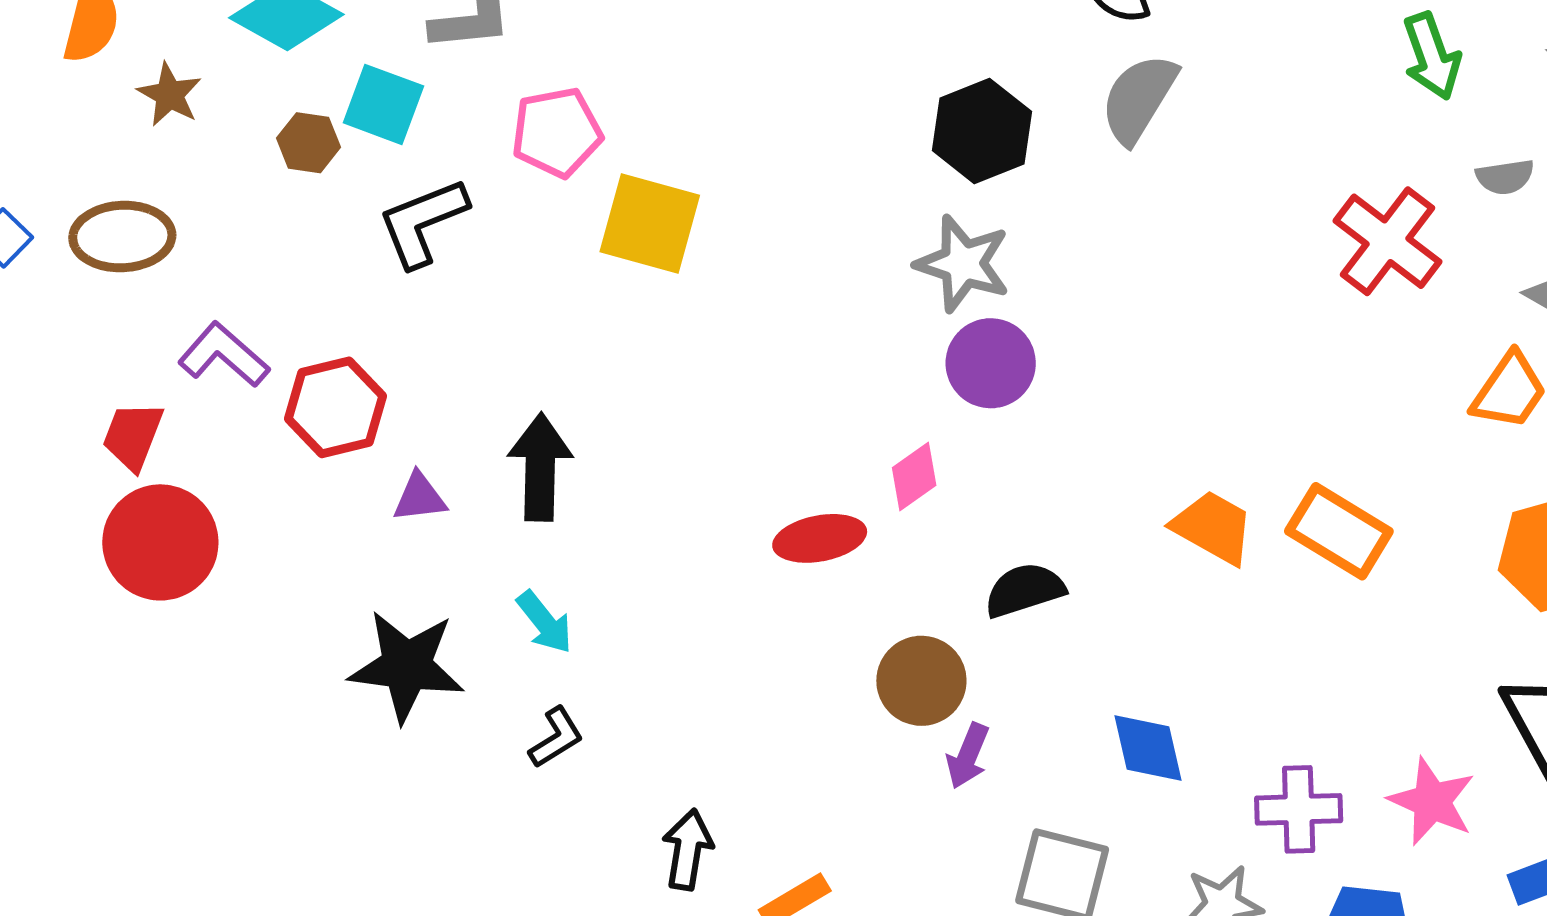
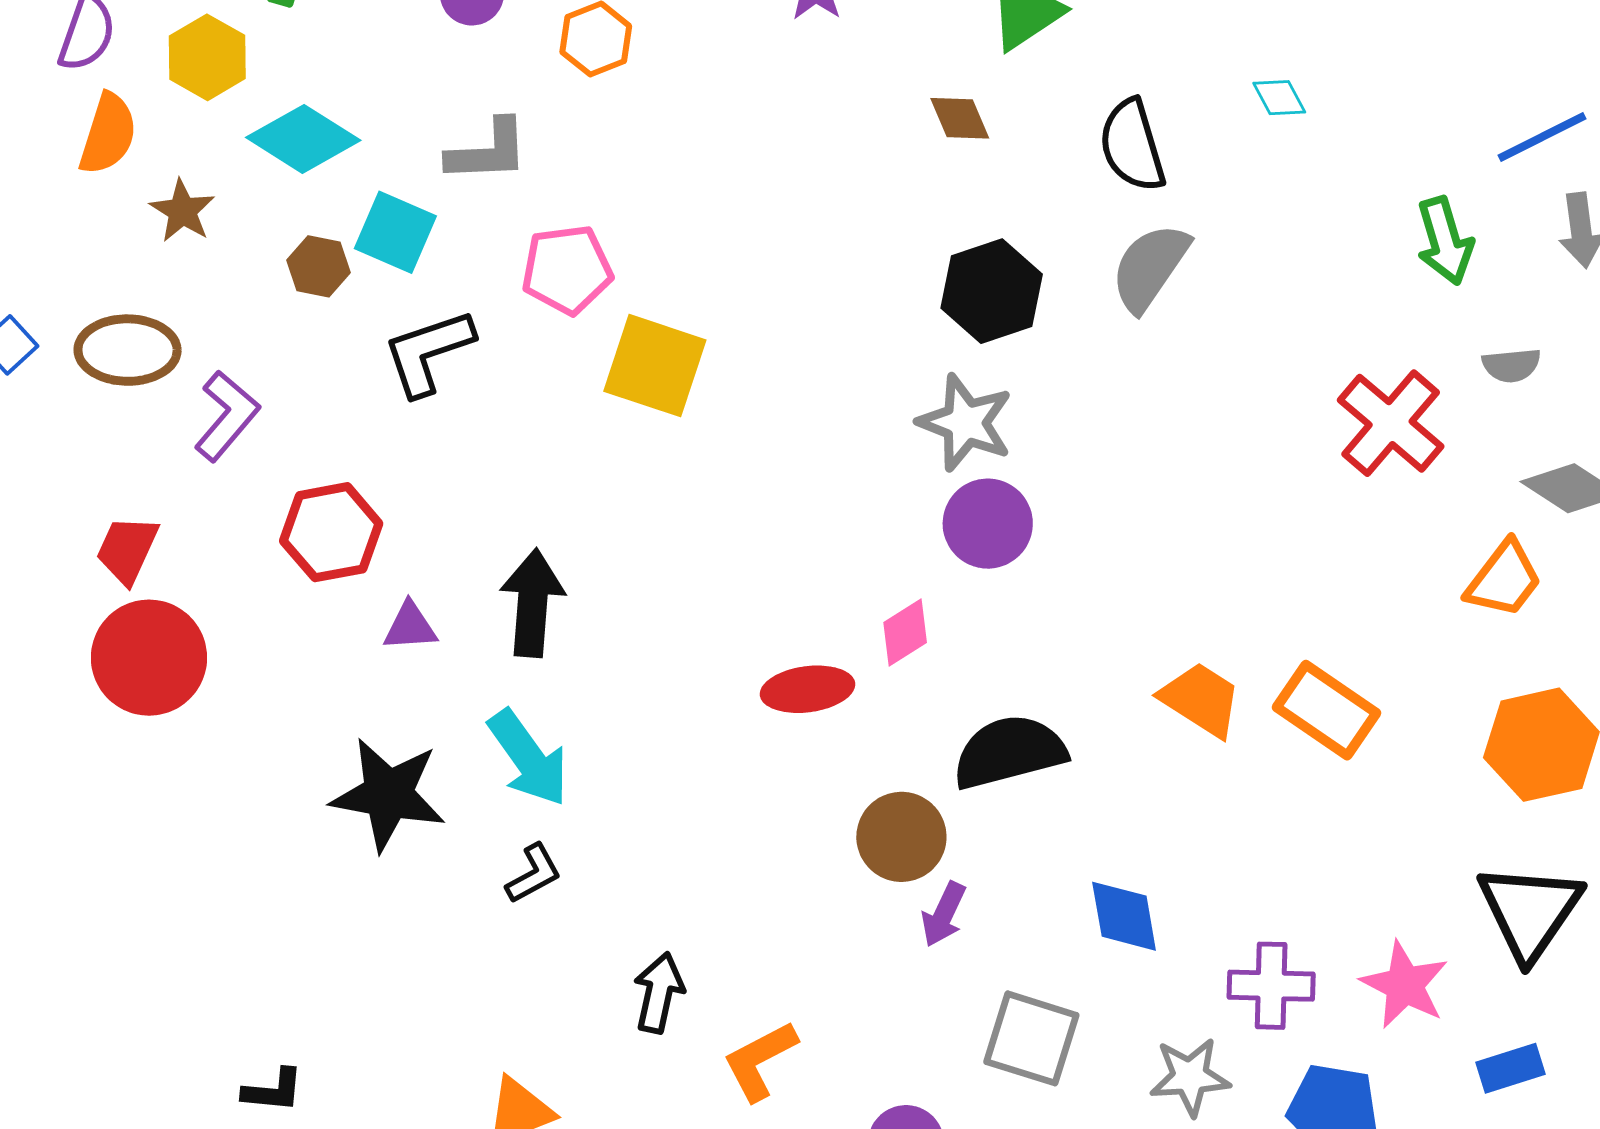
purple L-shape: (224, 355) -> (227, 416), moved, turned 86
black semicircle: (1025, 590) -> (1009, 752), size x1.4
cyan arrow: (545, 622) -> (528, 758), size x1.5

